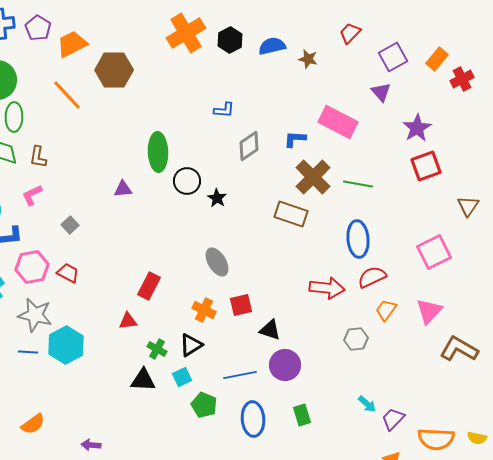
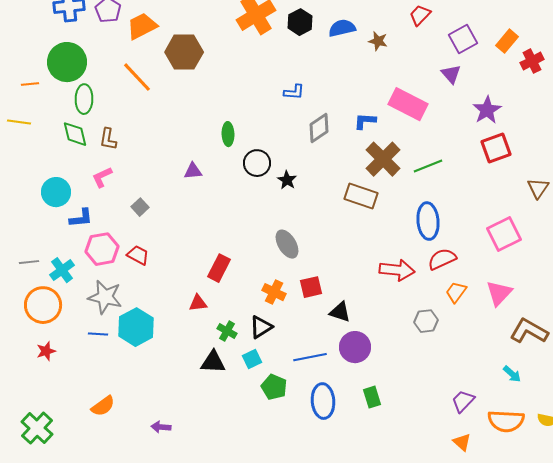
green ellipse: (158, 152) -> (228, 134), size x0.6
green line: (358, 184) -> (428, 166), turned -32
cyan arrow: (367, 404) -> (512, 374), moved

